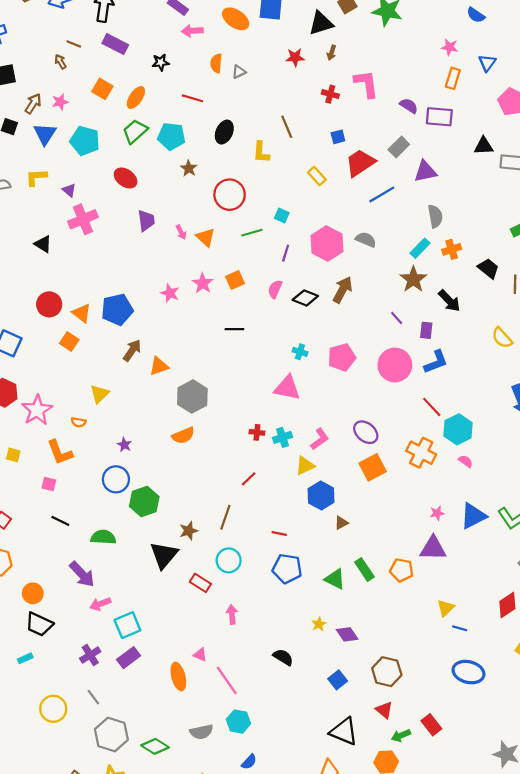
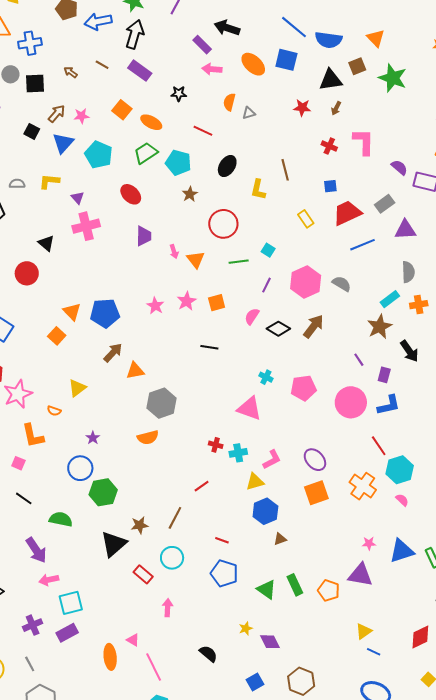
brown arrow: (60, 62) -> (71, 72), moved, turned -32
orange ellipse: (136, 98) -> (151, 122), turned 75
red circle: (49, 304) -> (27, 273), moved

